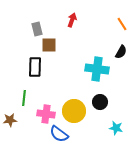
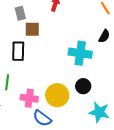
cyan star: (116, 128) -> (99, 112), size x1.5

